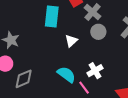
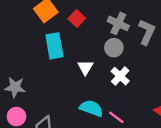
gray cross: (93, 12) -> (118, 23), moved
white cross: (95, 71) -> (120, 76), moved

